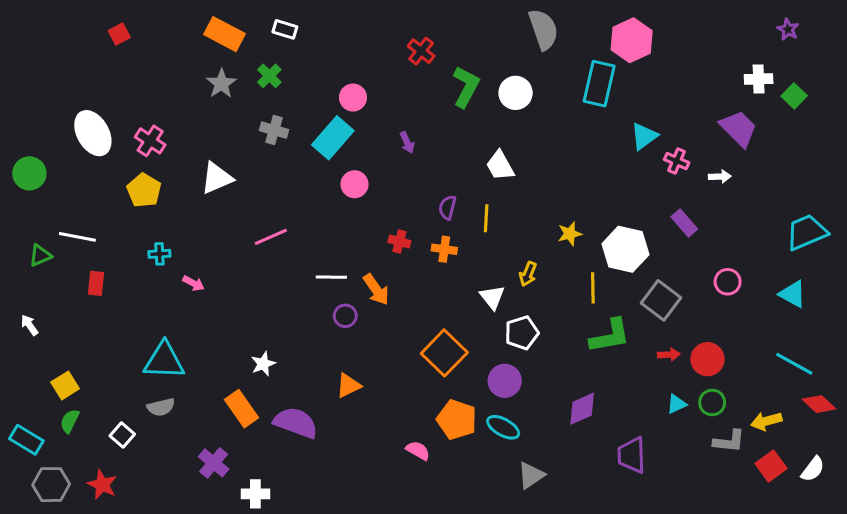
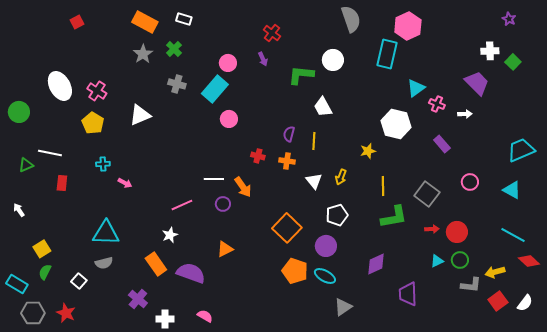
green L-shape: (466, 87) -> (301, 75), moved, turned -112
purple arrow: (407, 142) -> (263, 59), moved
pink line: (271, 237) -> (182, 205), moved
white hexagon: (625, 249) -> (396, 124), moved
white triangle: (492, 297) -> (314, 181), moved
pink semicircle: (418, 450) -> (205, 316), moved

